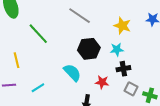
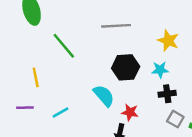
gray line: (80, 16) -> (116, 26), turned -40
red star: (102, 82) -> (130, 112), moved

